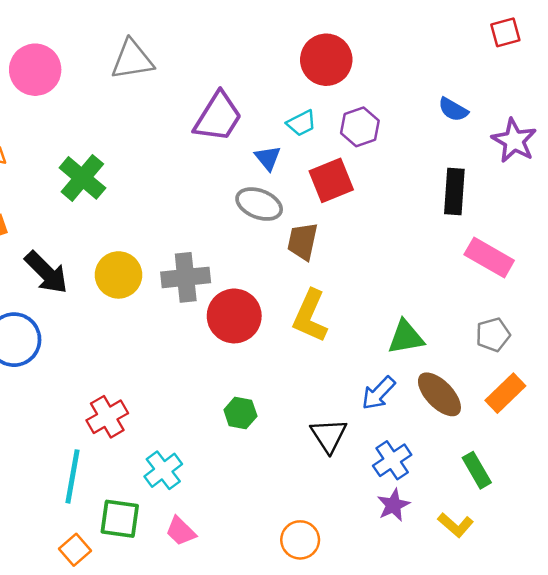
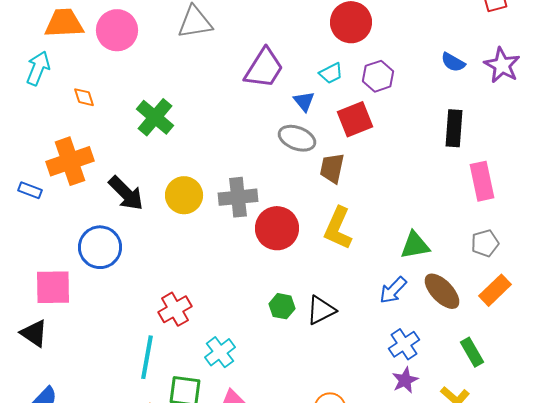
purple star: (514, 141) -> (502, 65), moved
pink rectangle: (489, 258) -> (482, 181), turned 48
black triangle: (329, 435) -> (321, 310), moved, turned 36

